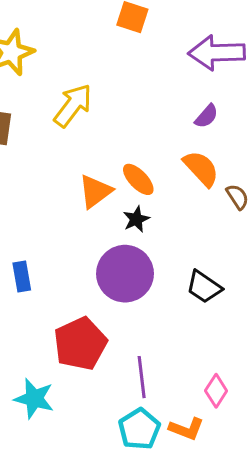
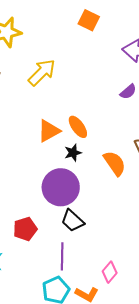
orange semicircle: (201, 168) -> (115, 163), moved
black trapezoid: (204, 287) -> (72, 221), moved
red pentagon: (80, 344) -> (25, 229), size x0.7

